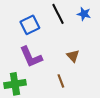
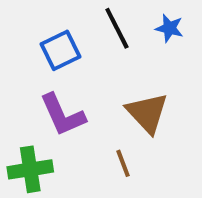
brown triangle: (73, 56) -> (147, 113), size x1.6

